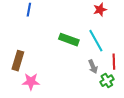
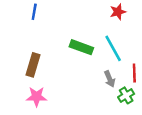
brown rectangle: (18, 61) -> (33, 65), moved

